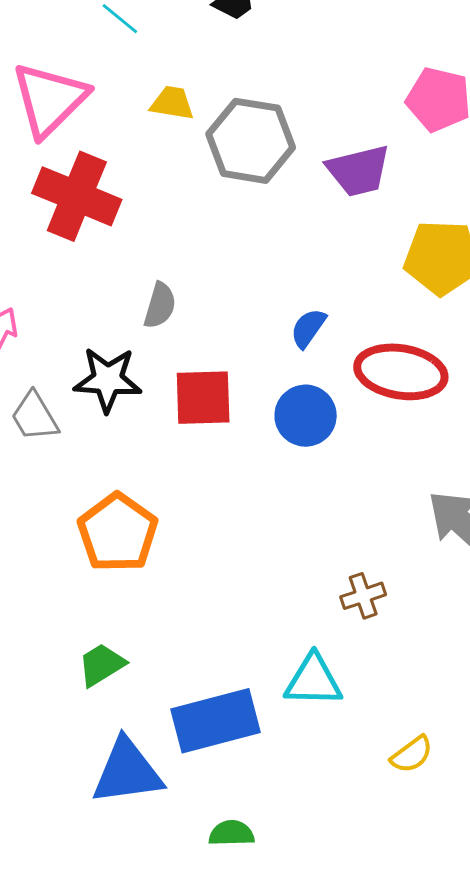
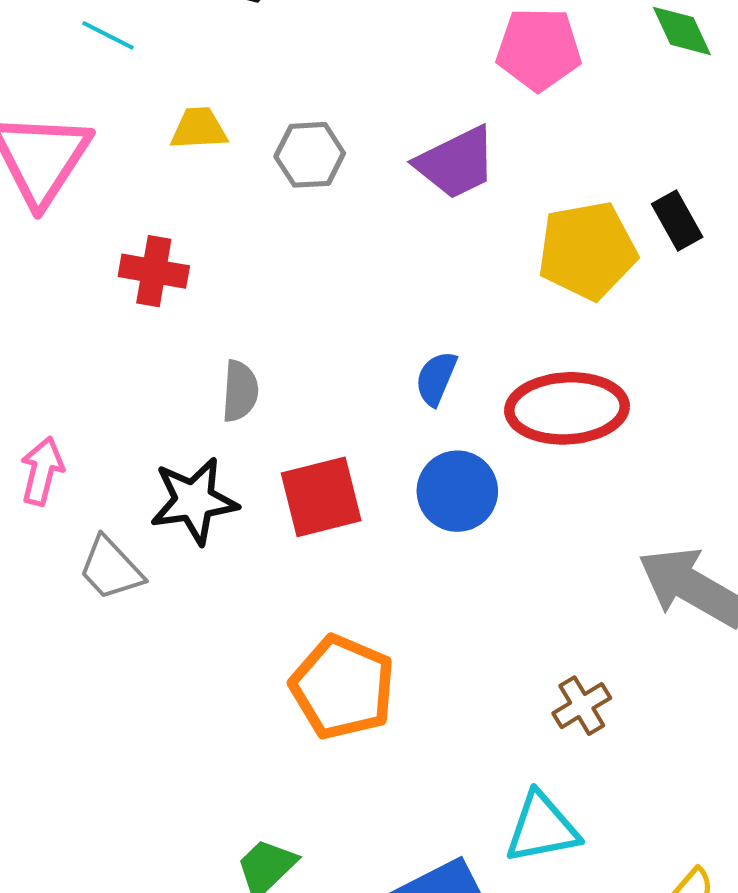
gray hexagon: (251, 141) -> (310, 155), size x0.6
red cross: (77, 196) -> (154, 271), moved, size x0.6
orange pentagon: (118, 533) -> (343, 687), moved

